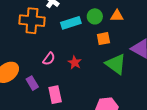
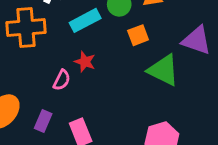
red star: (75, 63) -> (85, 62), moved
purple rectangle: (32, 83) -> (43, 121), turned 64

